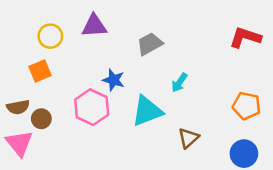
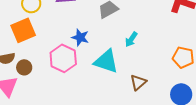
orange square: (40, 71) -> (23, 30), size x1.4
cyan triangle: (147, 111) -> (106, 61), turned 40

